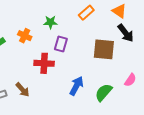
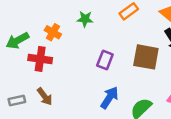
purple rectangle: (61, 44) -> (105, 60), moved
red cross: (44, 63) -> (40, 59), moved

